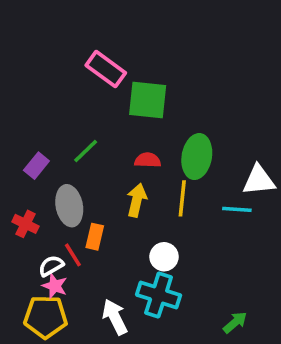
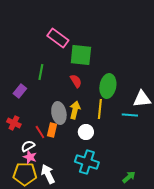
green line: (86, 151) -> (41, 72), moved, turned -35
red semicircle: (148, 160) -> (76, 81), moved, turned 56
gray ellipse: (69, 206) -> (59, 113), moved
red line: (73, 255) -> (40, 132), moved
white circle: (164, 257) -> (86, 132), moved
white arrow: (115, 317) -> (48, 174), moved

